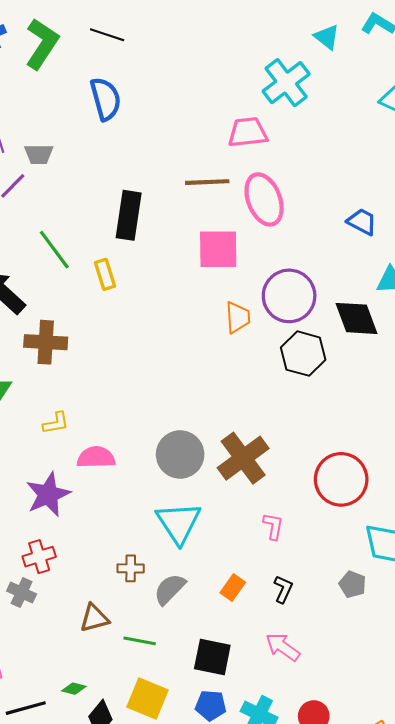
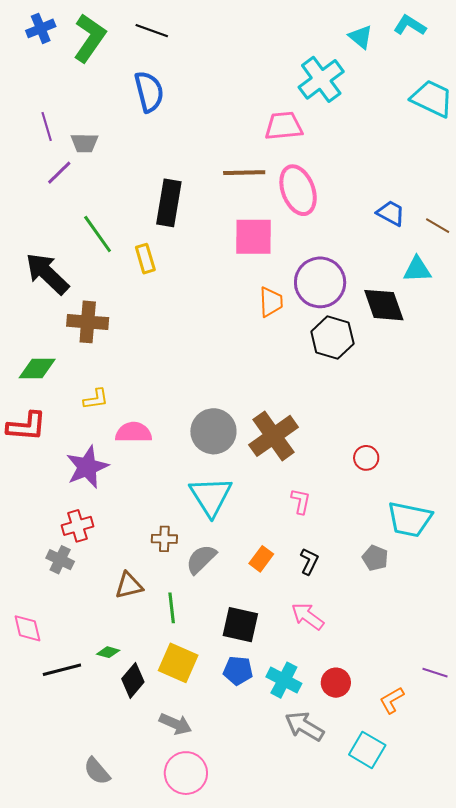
red circle: (341, 479) -> (366, 458), size x0.5
green line: (140, 641) -> (172, 608), turned 72

